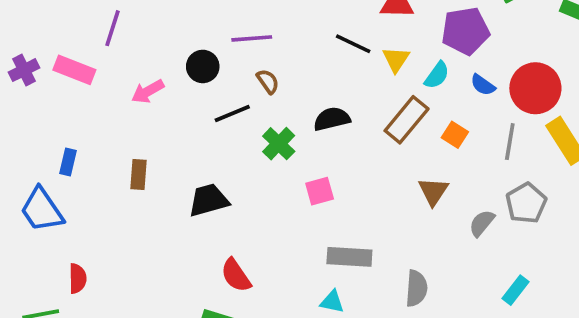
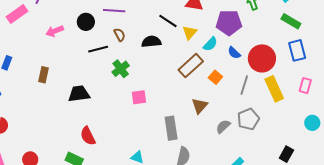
pink rectangle: (74, 70) -> (17, 14), turned -65
black semicircle: (332, 119) -> (151, 42), moved
gray rectangle: (349, 257) -> (171, 128), moved, turned 70

